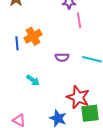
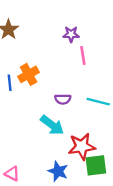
cyan arrow: (33, 80) -> (52, 125), moved, size x1.5
red star: (78, 97) -> (82, 146), turned -30

